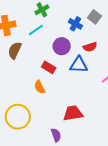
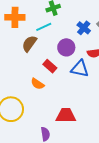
brown semicircle: (15, 50) -> (29, 44), moved
orange semicircle: (40, 87) -> (37, 84), turned -40

